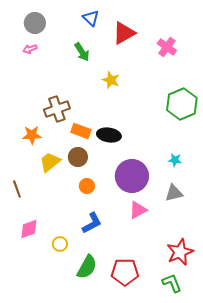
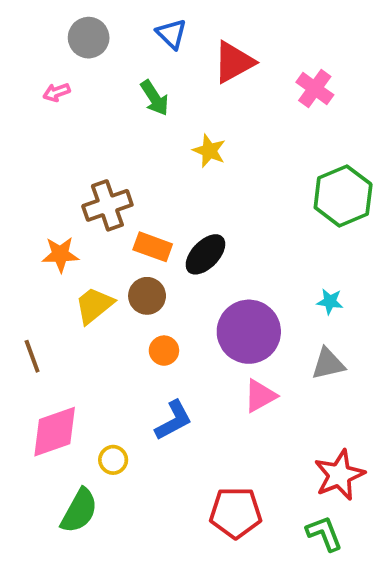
gray circle: (35, 23) -> (89, 38), moved
black ellipse: (109, 135) -> (205, 254), turned -55
pink diamond: (29, 229) -> (55, 432), size x1.4
green semicircle: (87, 267) -> (79, 511), moved

